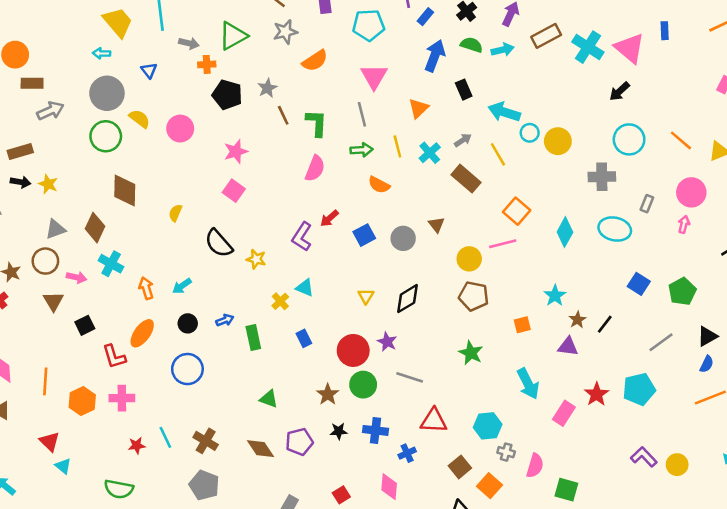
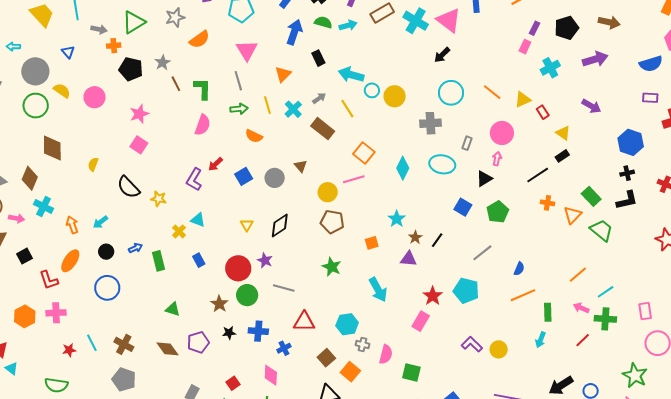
cyan arrow: (102, 53) -> (13, 47), moved
black triangle: (707, 336) -> (484, 179), moved
cyan pentagon: (639, 389) -> (466, 291), turned 30
pink rectangle: (564, 413) -> (421, 321), moved

